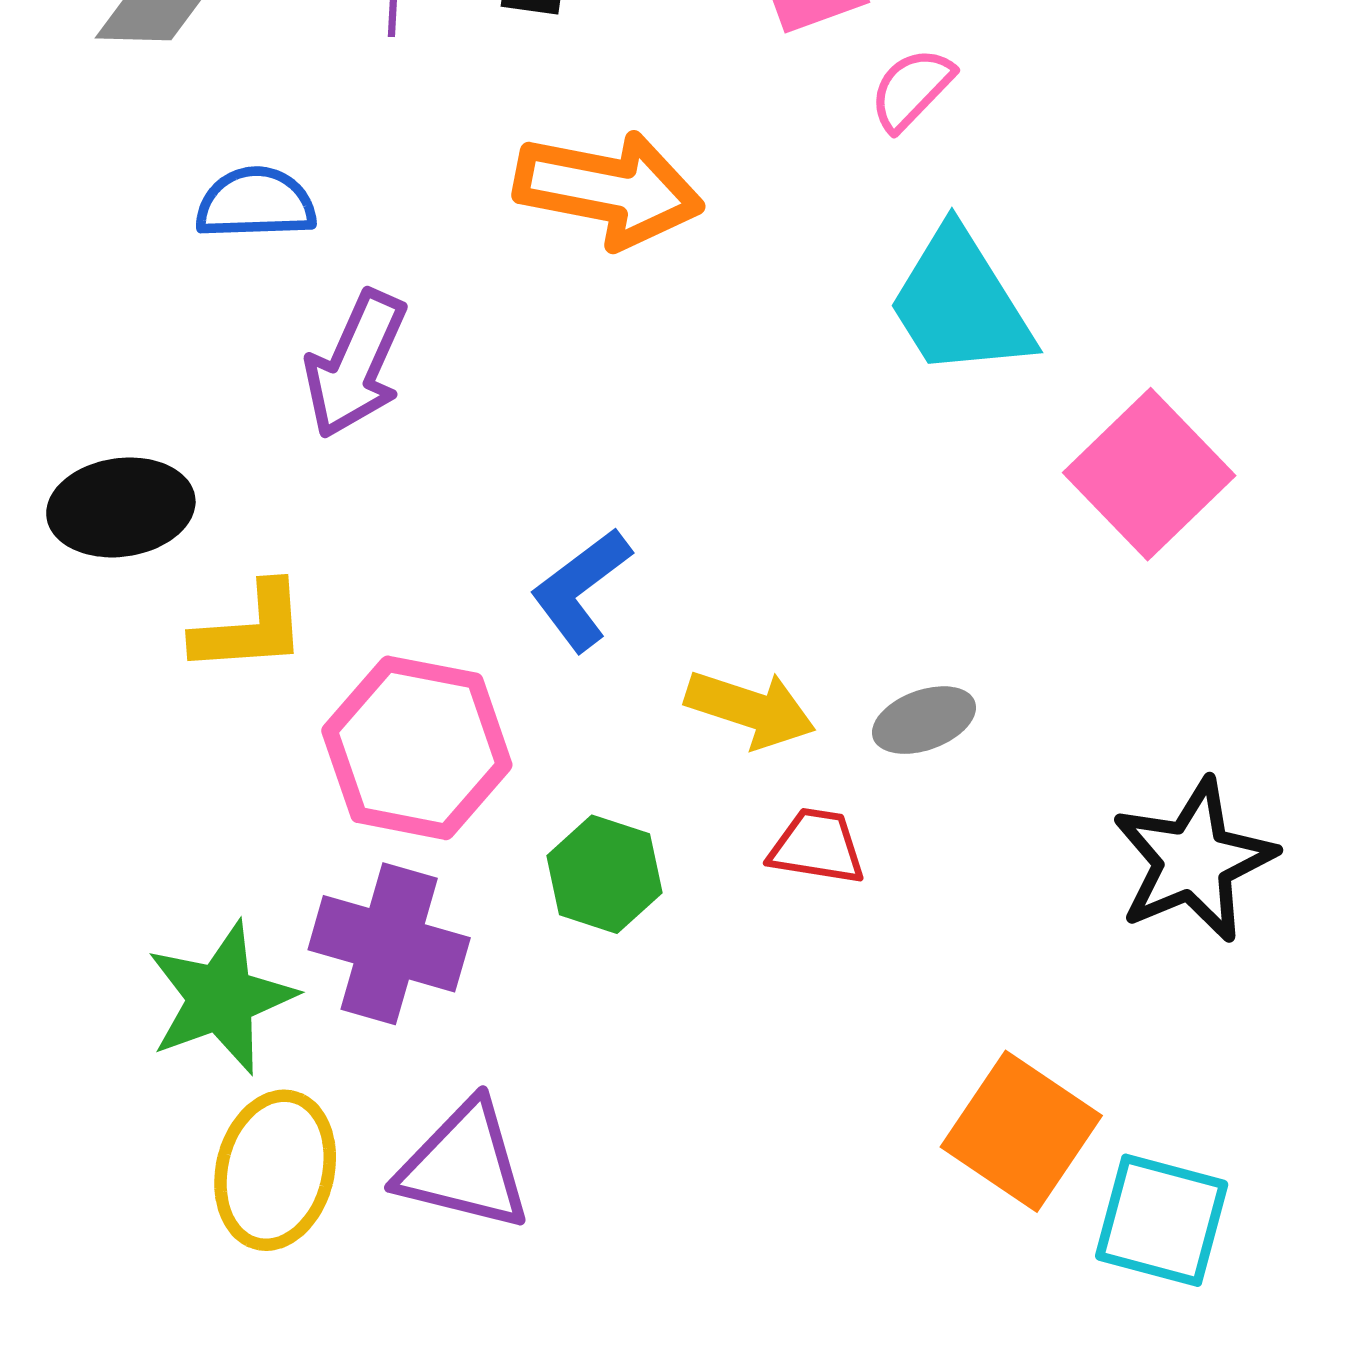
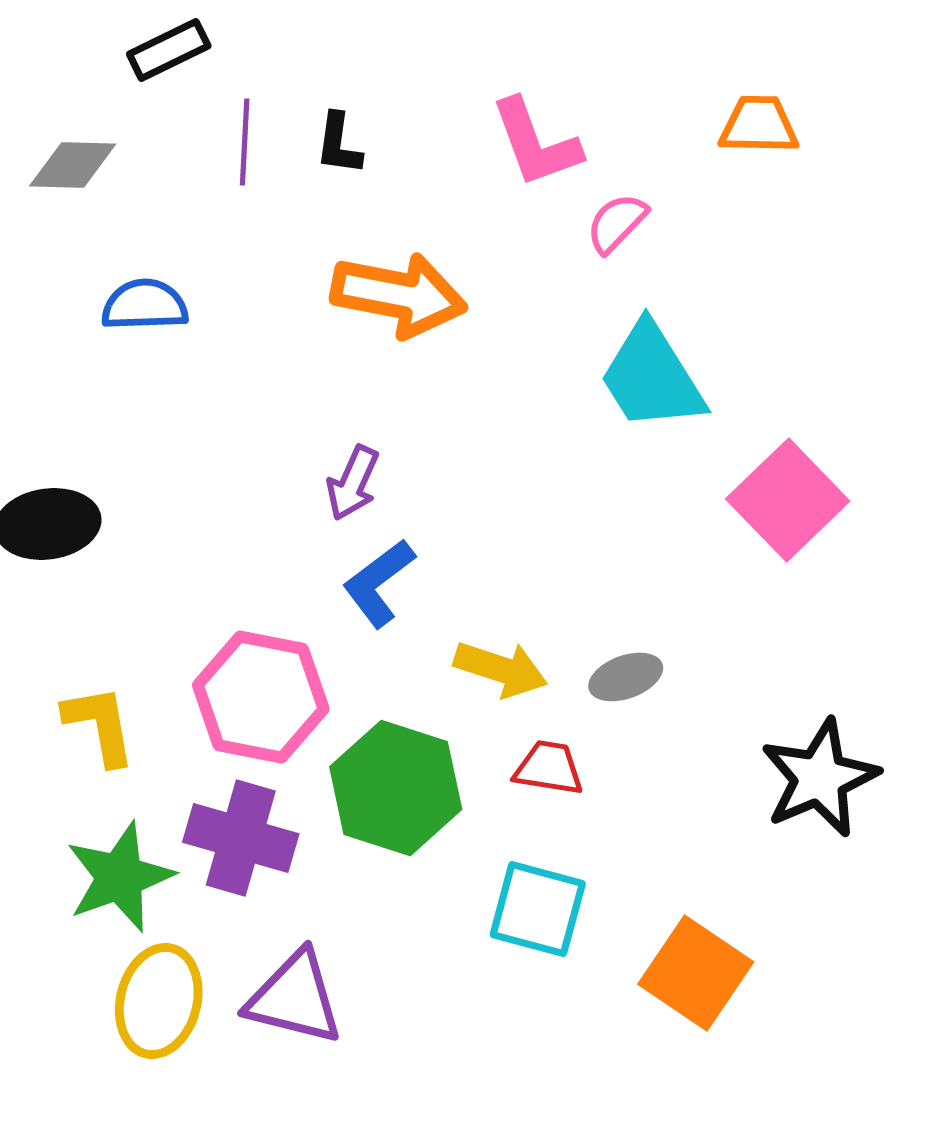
purple arrow: (356, 364) -> (353, 483), moved, size x0.7
yellow L-shape: (250, 628) -> (100, 725), moved, turned -96
green hexagon: (604, 874) -> (396, 788), size x1.6
cyan square: (1162, 1220) -> (538, 909), moved

